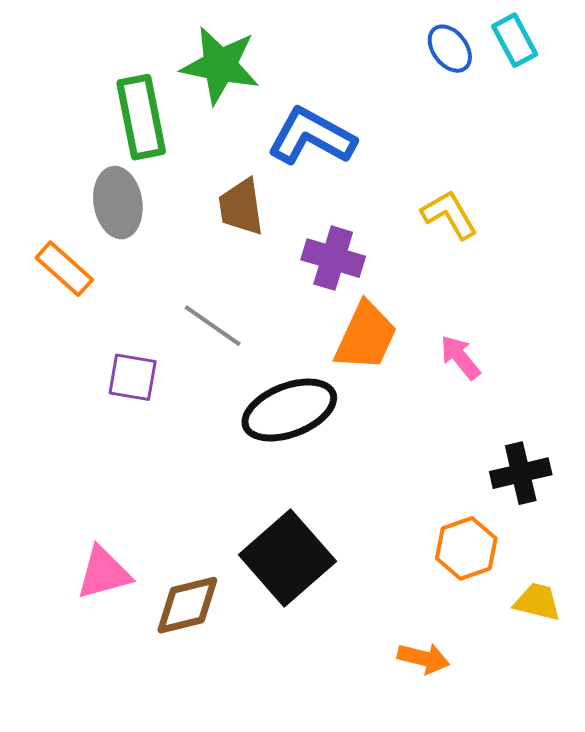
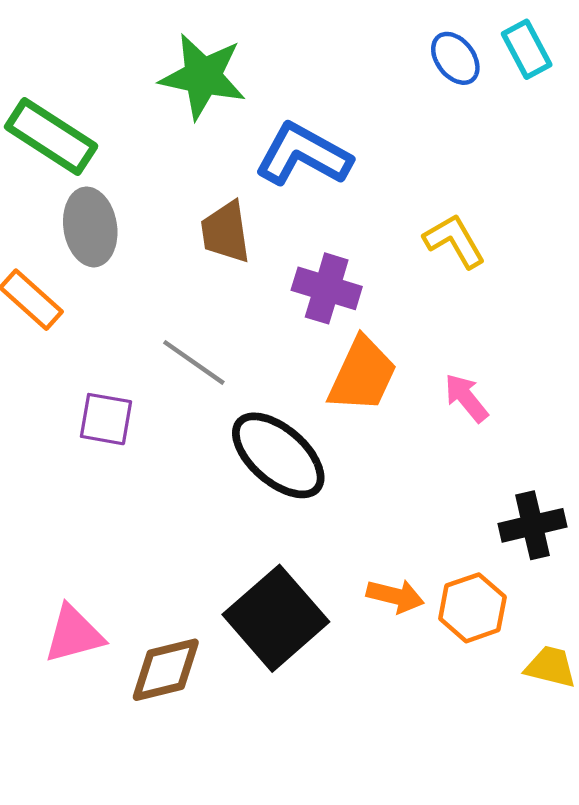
green rectangle: (141, 117) -> (51, 136), moved, turned -46
black ellipse: (289, 410) -> (278, 455), turned 62
orange arrow: (424, 658) -> (395, 596), moved

